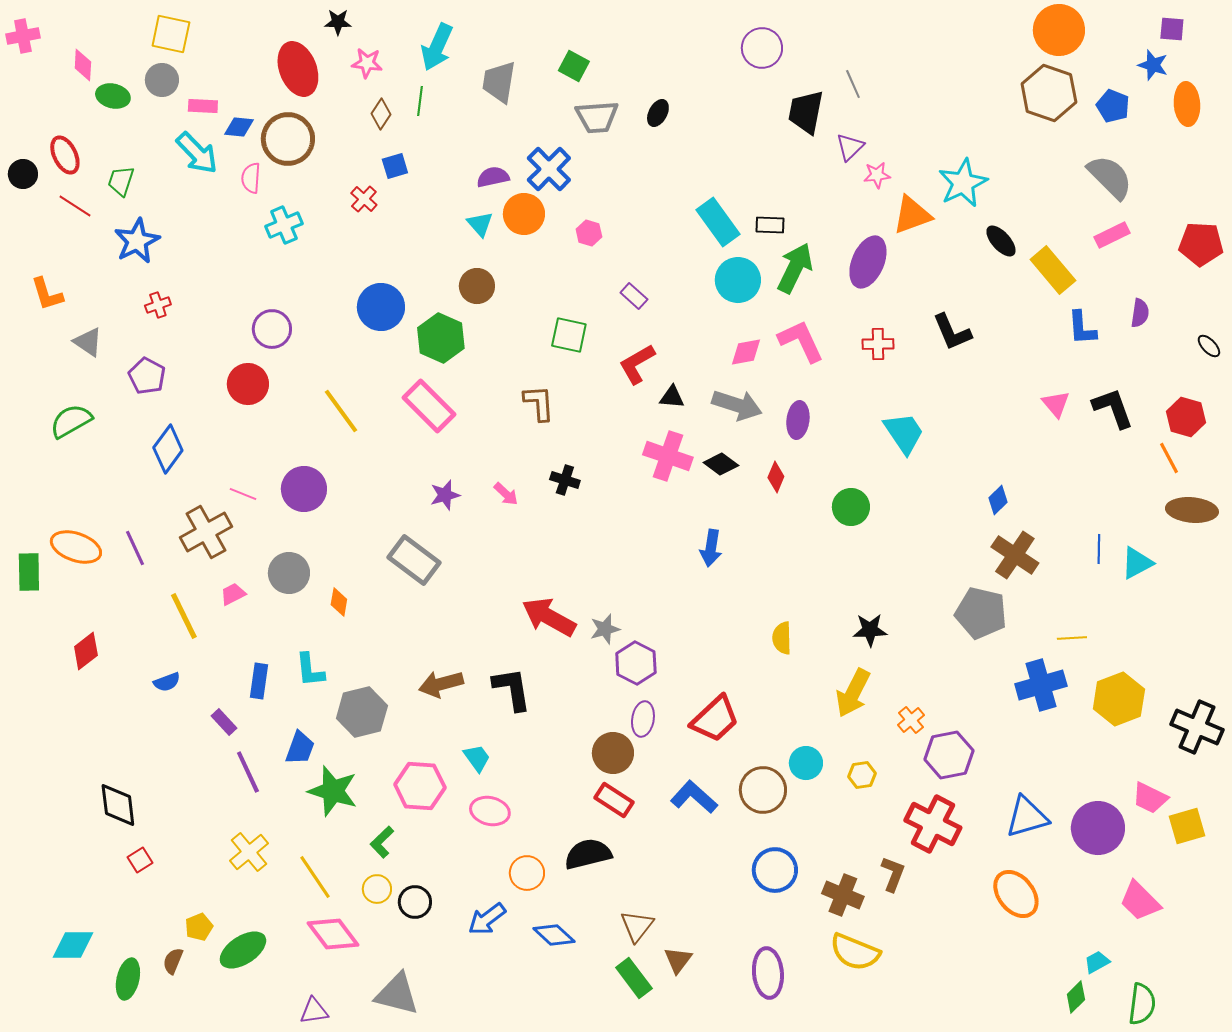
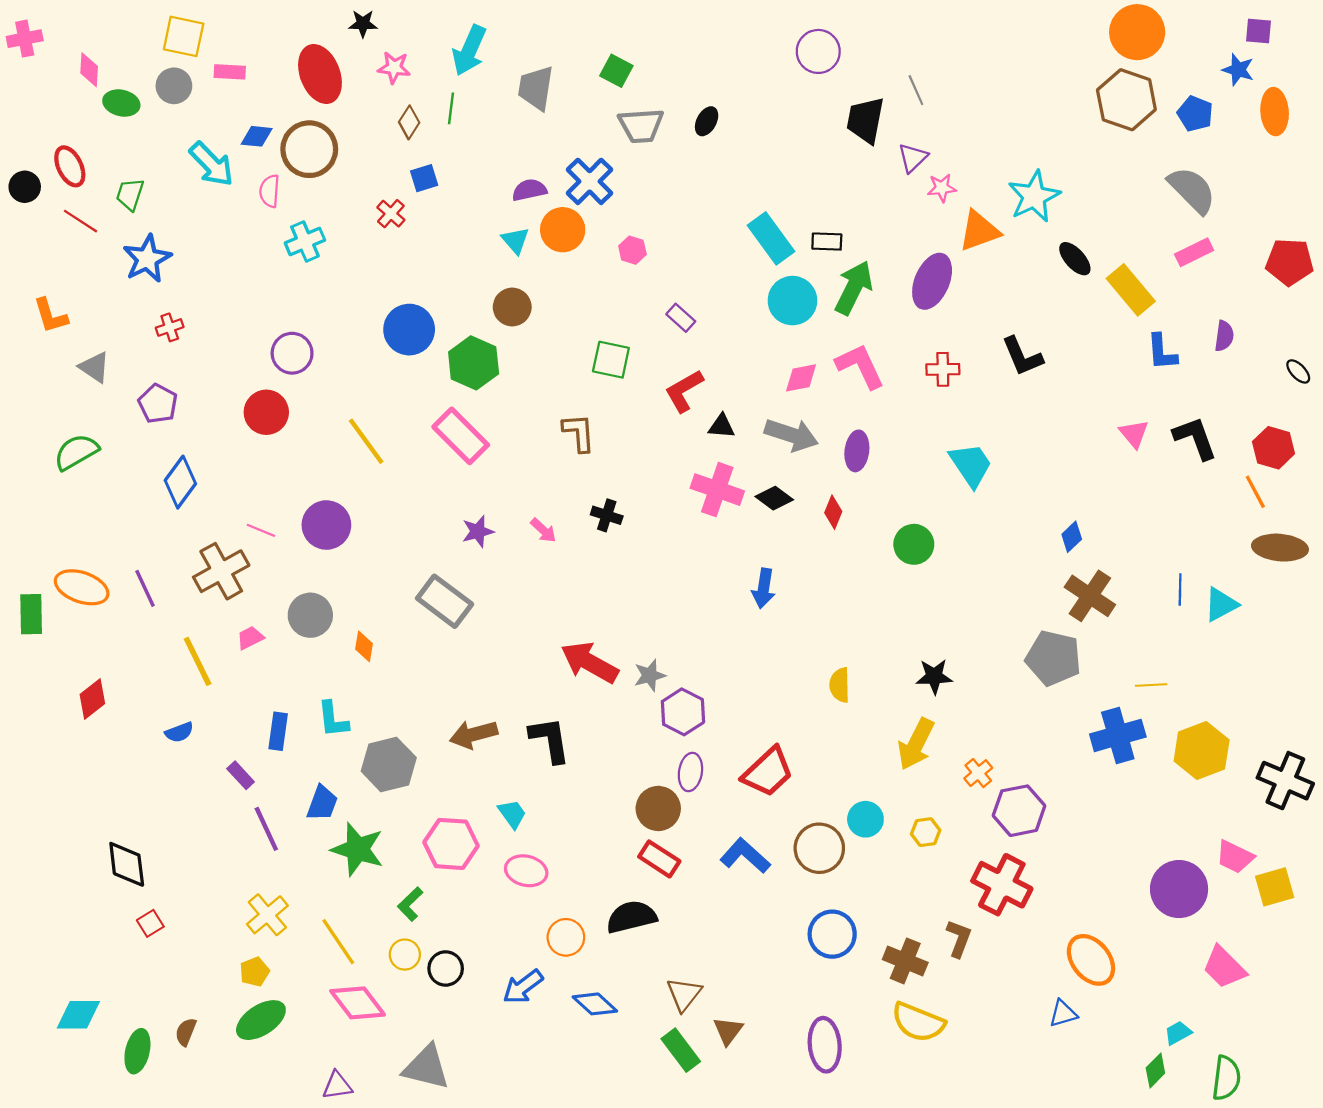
pink rectangle: (203, 106) -> (230, 72), moved
blue triangle: (1027, 817) -> (1063, 1014), moved, size x0.6
yellow pentagon: (199, 927) -> (254, 972), moved

